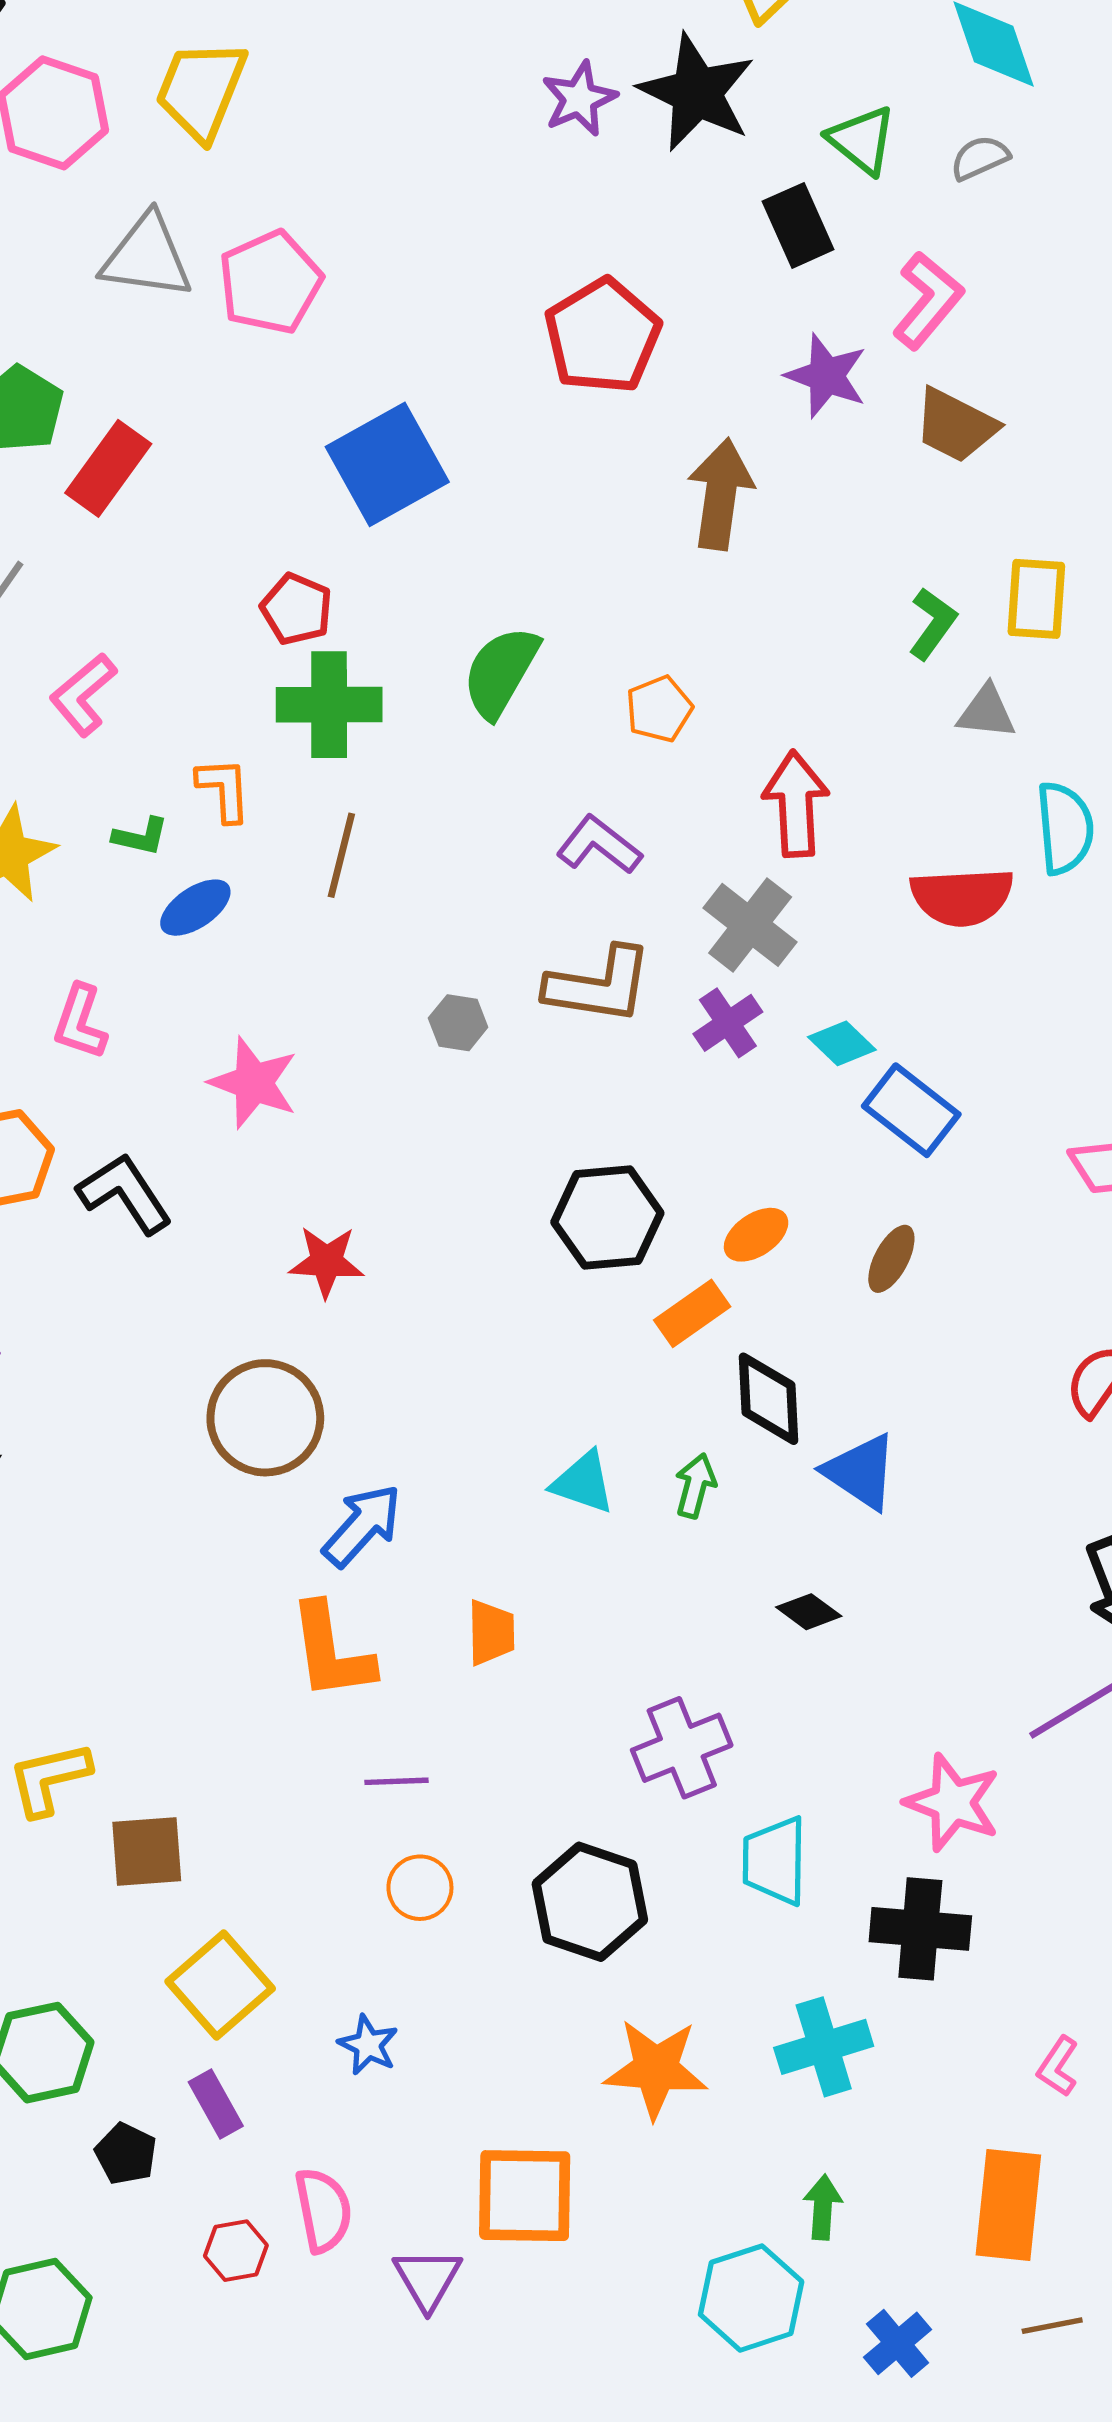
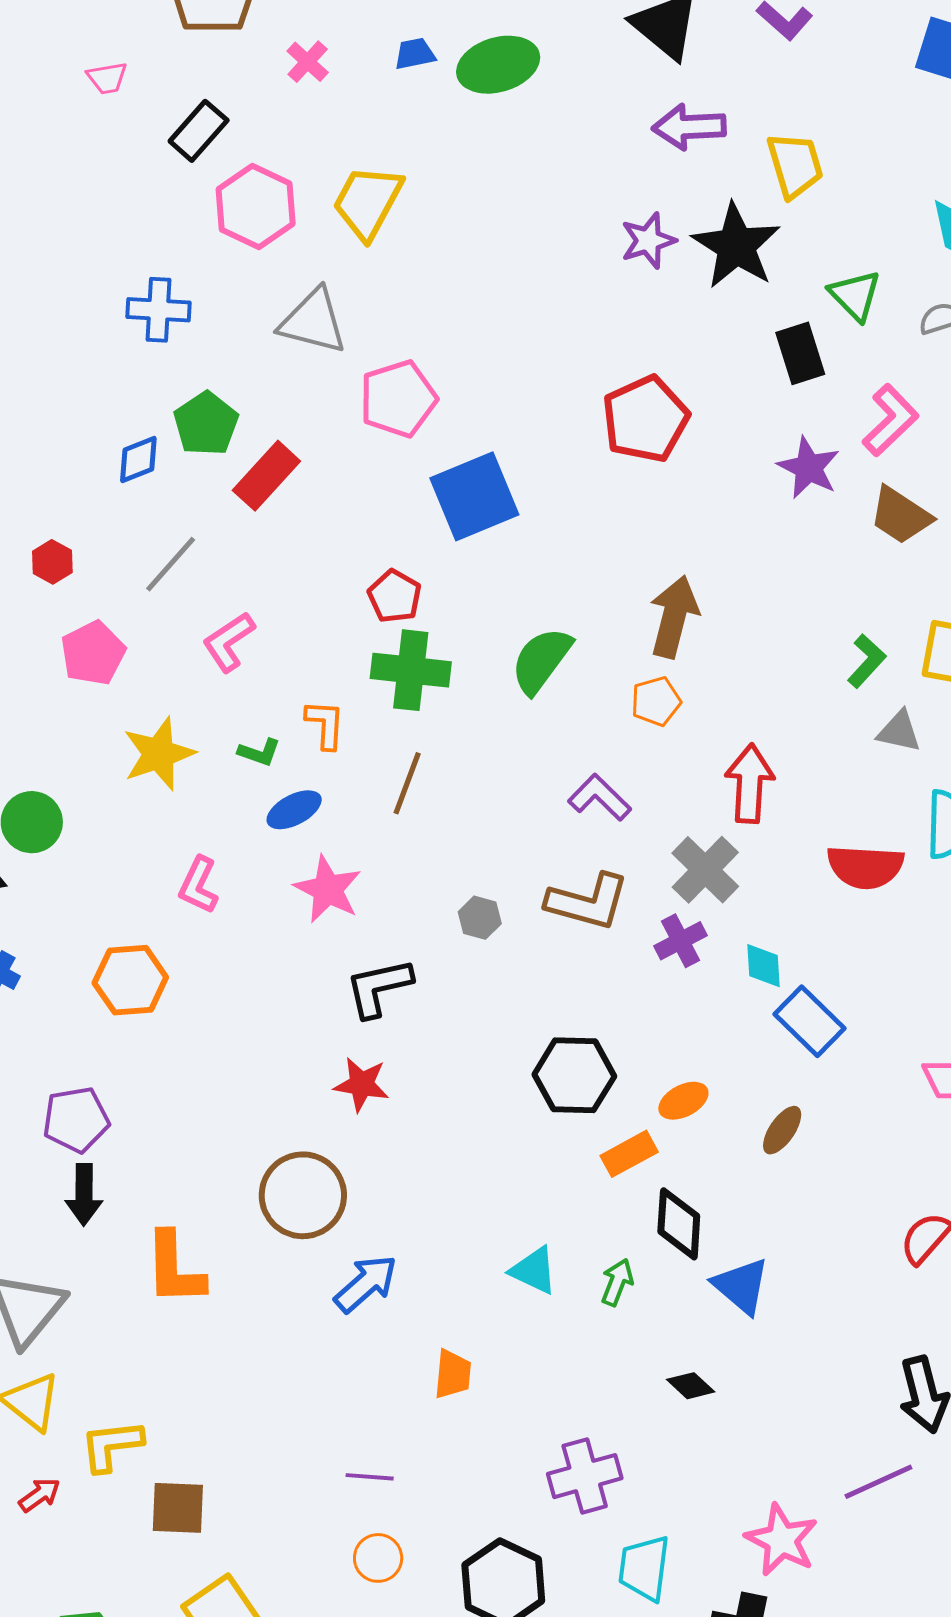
pink pentagon: (270, 282) -> (398, 399), moved
brown arrow: (720, 494) -> (674, 617), moved
cyan diamond: (842, 1043) -> (764, 966), turned 36
pink star: (254, 1083) -> (328, 889), moved
black L-shape: (125, 1193) -> (379, 988), moved, turned -76
orange L-shape: (331, 1652) -> (174, 1269), moved

